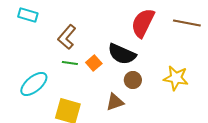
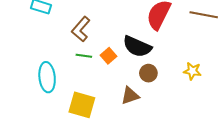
yellow star: (176, 78) -> (192, 71), size x0.7
cyan ellipse: (34, 84) -> (47, 77), turned -56

